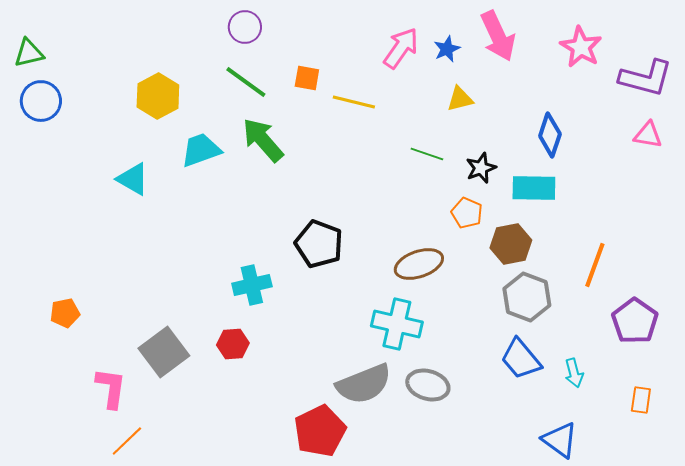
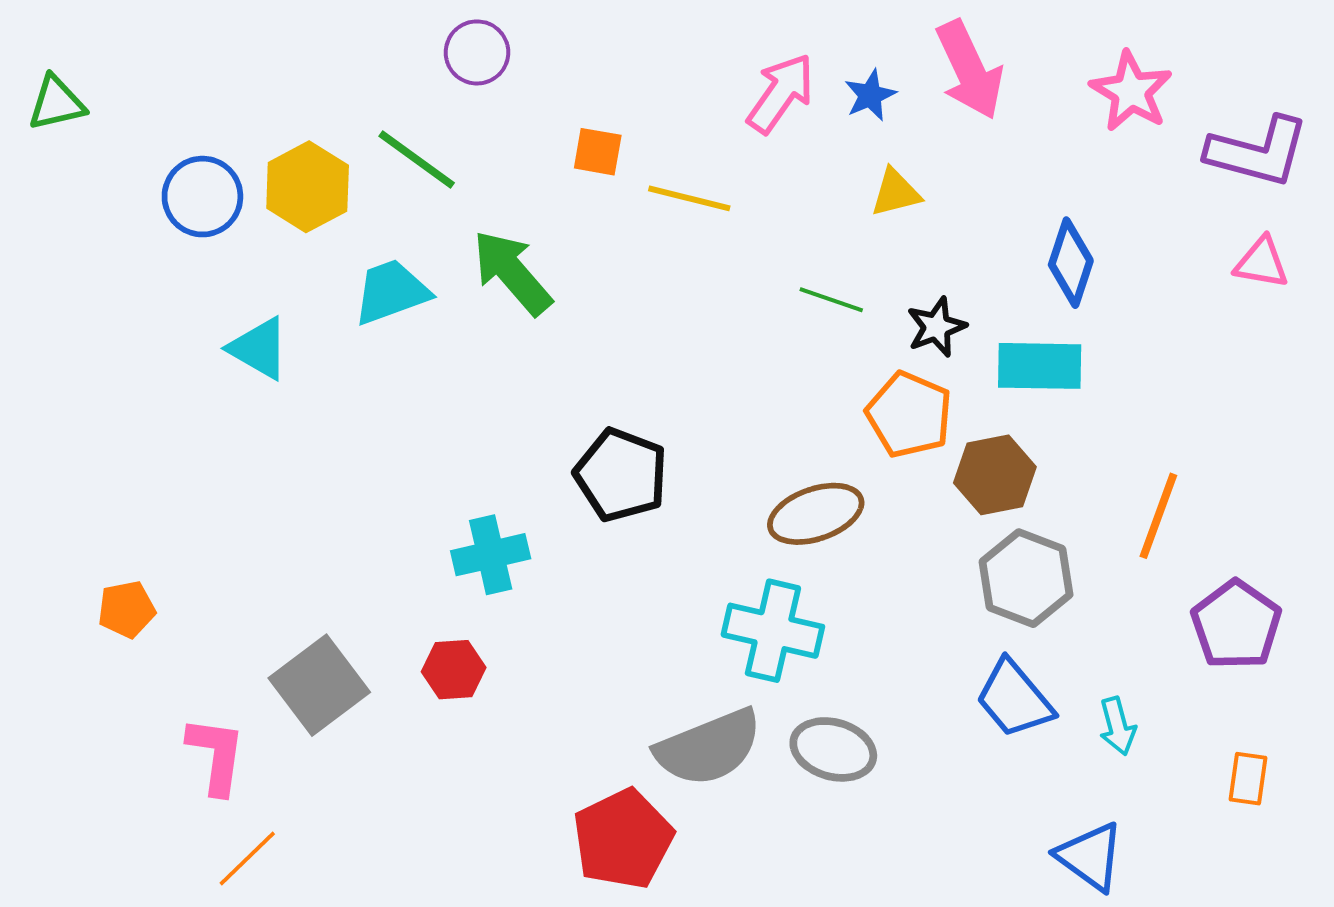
green line: (246, 82) -> (417, 160), moved
blue circle: (41, 101) -> (202, 197), moved
orange pentagon: (467, 213) -> (909, 415), size x1.4

